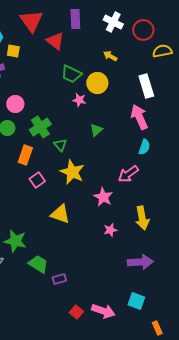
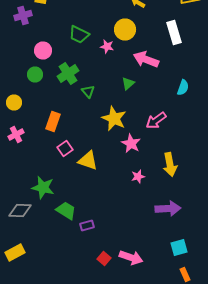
green trapezoid: (71, 74) -> (79, 34), moved
pink arrow: (139, 117) -> (146, 60), moved, turned -45
green triangle: (96, 130) -> (128, 84), moved
cyan semicircle: (144, 147) -> (183, 88), moved
orange rectangle: (25, 155) -> (53, 122), moved
yellow star: (72, 172) -> (114, 118), moved
pink square: (37, 180) -> (65, 148), moved
cyan square: (136, 301) -> (179, 248), moved, turned -36

